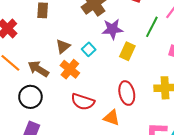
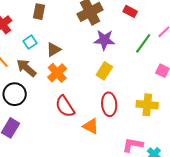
cyan square: (89, 49) -> (30, 42), moved
yellow rectangle: (127, 51) -> (104, 71), moved
red semicircle: (83, 102) -> (65, 106), turned 30

